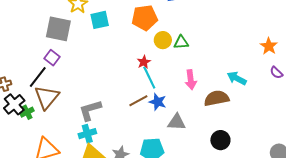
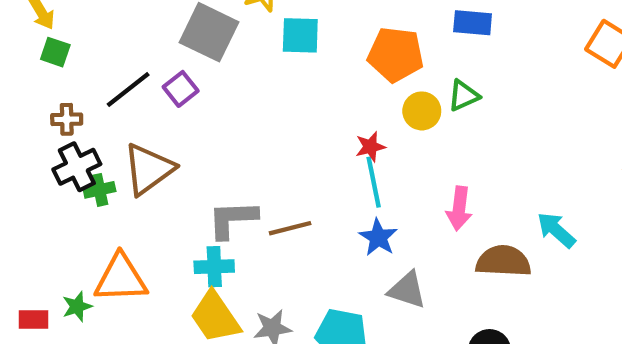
green triangle: (181, 42) -> (463, 96), moved, turned -35
black line: (38, 77) -> (128, 90), moved
brown line: (138, 101) -> (290, 228), moved

